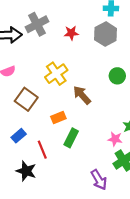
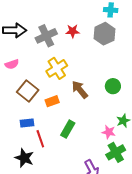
gray cross: (37, 24) -> (46, 36), moved
green circle: (117, 76) -> (113, 86), moved
orange rectangle: (58, 118) -> (52, 101), moved
blue rectangle: (19, 136) -> (27, 123), moved, turned 32

